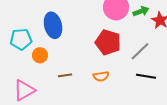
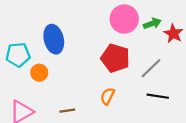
brown line: (65, 75) -> (67, 111), moved
orange semicircle: (101, 76) -> (107, 96), turned 126

